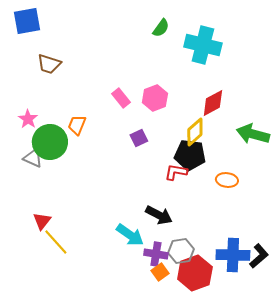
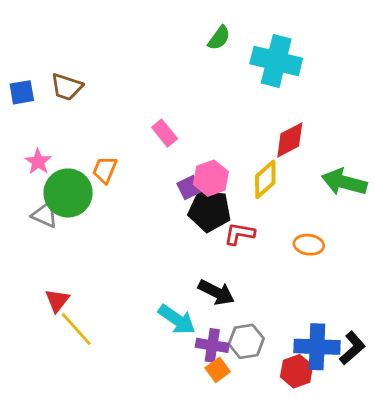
blue square: (27, 21) -> (22, 92), moved, size x0.7
pink hexagon: (155, 98) -> (211, 178), moved
black pentagon: (190, 155) -> (210, 211), moved
red hexagon: (195, 273) -> (297, 371), moved, size x0.7

